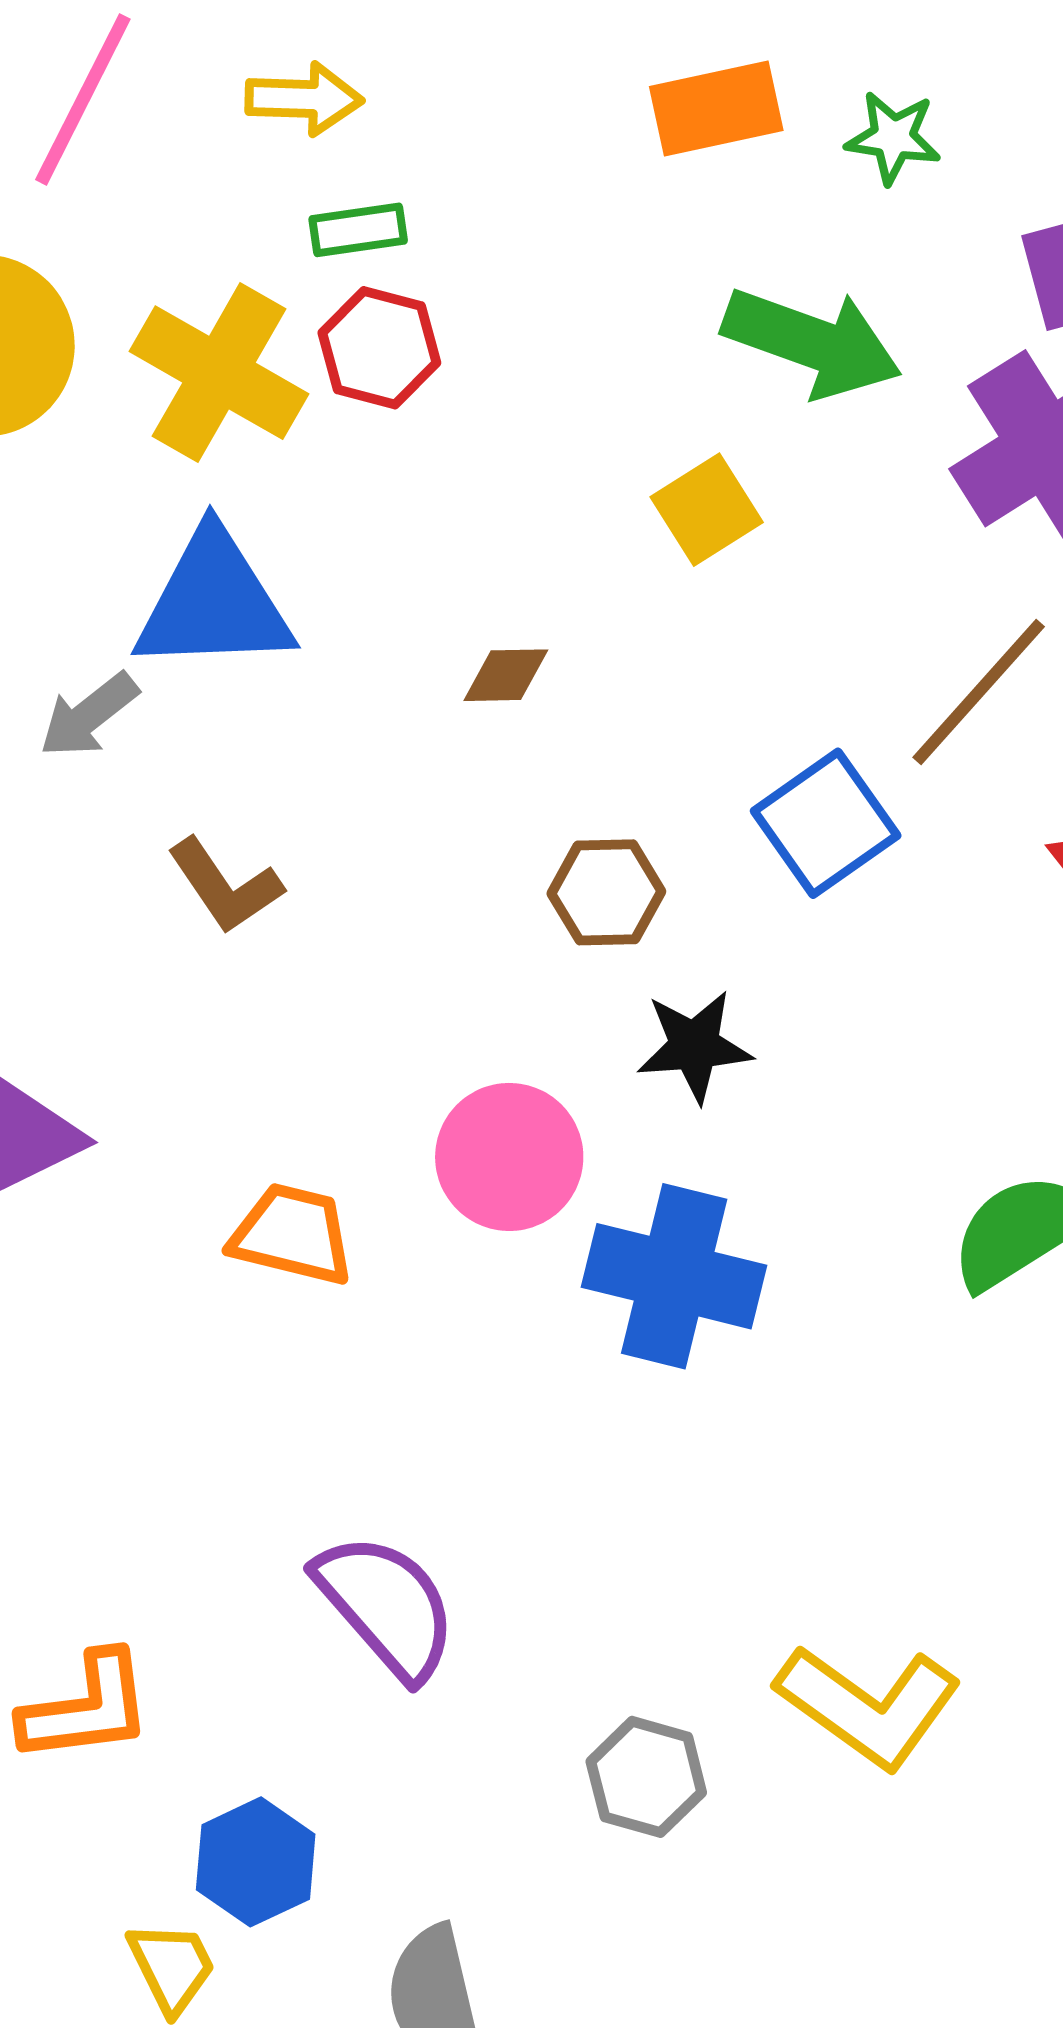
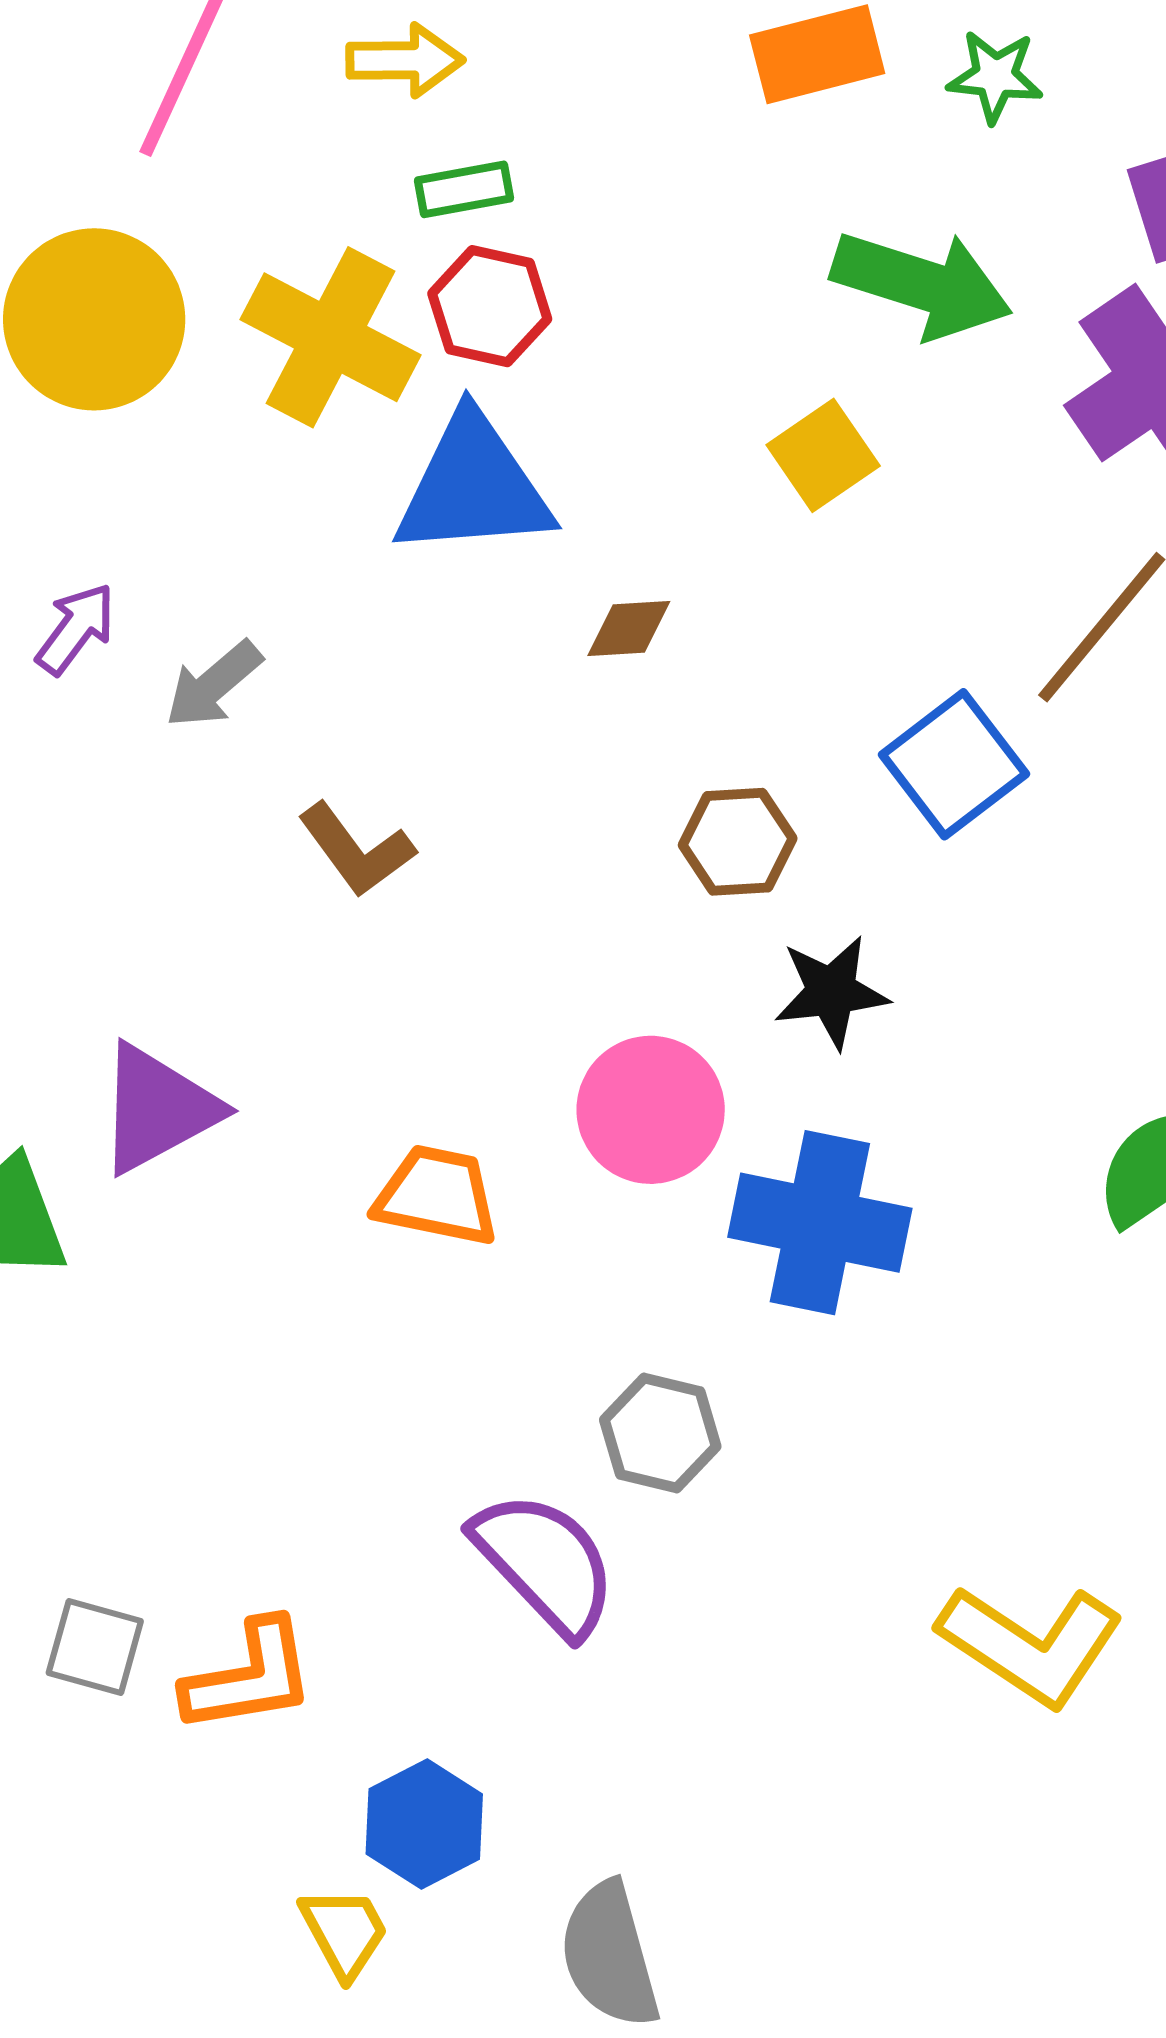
blue triangle: (214, 602) -> (473, 486), moved
gray hexagon: (646, 1777) -> (660, 1433), moved

